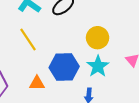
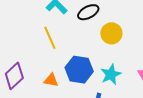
yellow circle: (98, 38) -> (111, 33), moved

